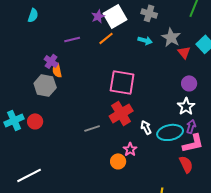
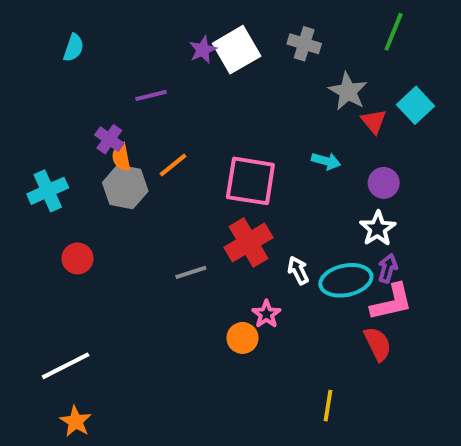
orange line: (106, 38) -> (173, 165), moved
cyan arrow: (145, 40) -> (326, 161), moved
gray hexagon: (45, 85) -> (125, 187), moved
cyan cross: (14, 120) -> (48, 191), moved

